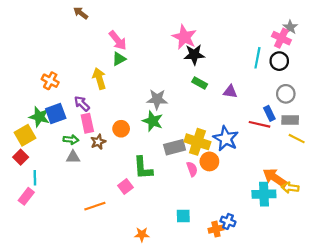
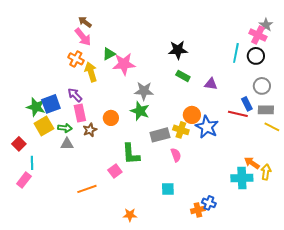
brown arrow: (81, 13) -> (85, 22), moved
pink star: (184, 37) -> (124, 64), moved, turned -30
pink arrow: (118, 40) -> (83, 37), moved
orange cross: (50, 81) -> (76, 59), moved
yellow square: (25, 135) -> (44, 126), moved
yellow cross: (197, 142) -> (181, 130), size x0.7
orange circle: (209, 161) -> (192, 115), moved
orange arrow: (275, 178) -> (252, 163), size x0.7
yellow arrow: (290, 188) -> (266, 172), turned 91
cyan square: (183, 216) -> (168, 189), moved

